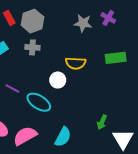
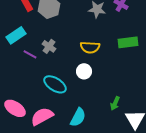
gray cross: (32, 47) -> (49, 46), moved, turned 32
white circle: (58, 80) -> (84, 71), moved
purple line: (12, 88) -> (30, 54), moved

